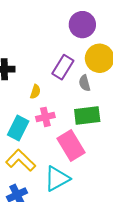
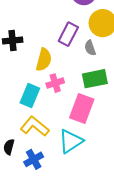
yellow semicircle: (35, 92) -> (44, 60), size x1.6
pink rectangle: (71, 146) -> (82, 108), turned 56

